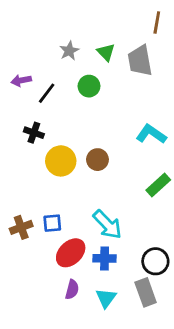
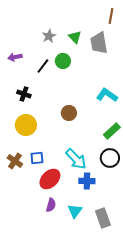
black line: (47, 93) -> (43, 66), moved
yellow circle: (61, 161) -> (26, 125), moved
brown cross: (21, 227) -> (15, 161), turned -35
blue cross: (105, 258) -> (87, 181), moved
black circle: (155, 261) -> (110, 158), moved
gray rectangle: (146, 292) -> (103, 218), moved

